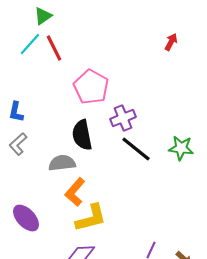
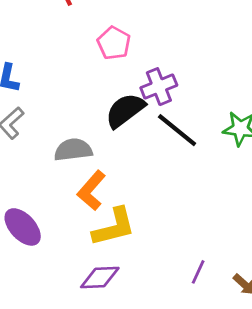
pink pentagon: (91, 87) -> (114, 43), size x0.7
black semicircle: (82, 135) -> (125, 110), moved, turned 64

